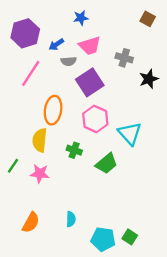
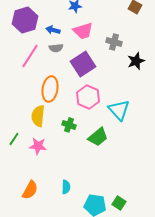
blue arrow: (56, 44) -> (53, 30), turned 48
gray semicircle: (69, 61) -> (56, 48), moved

